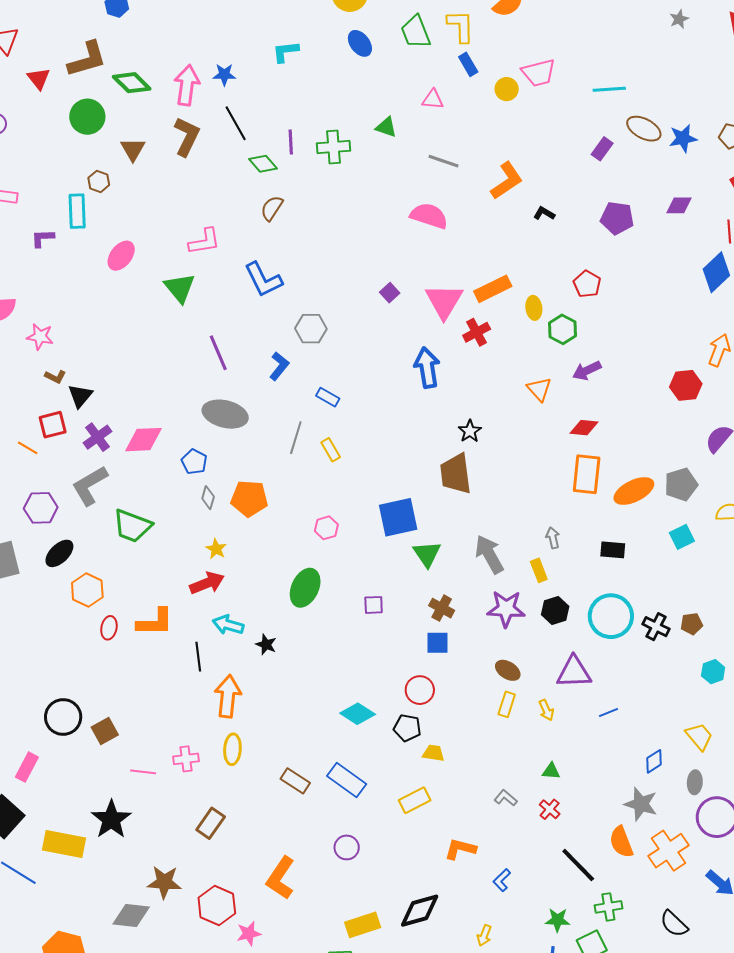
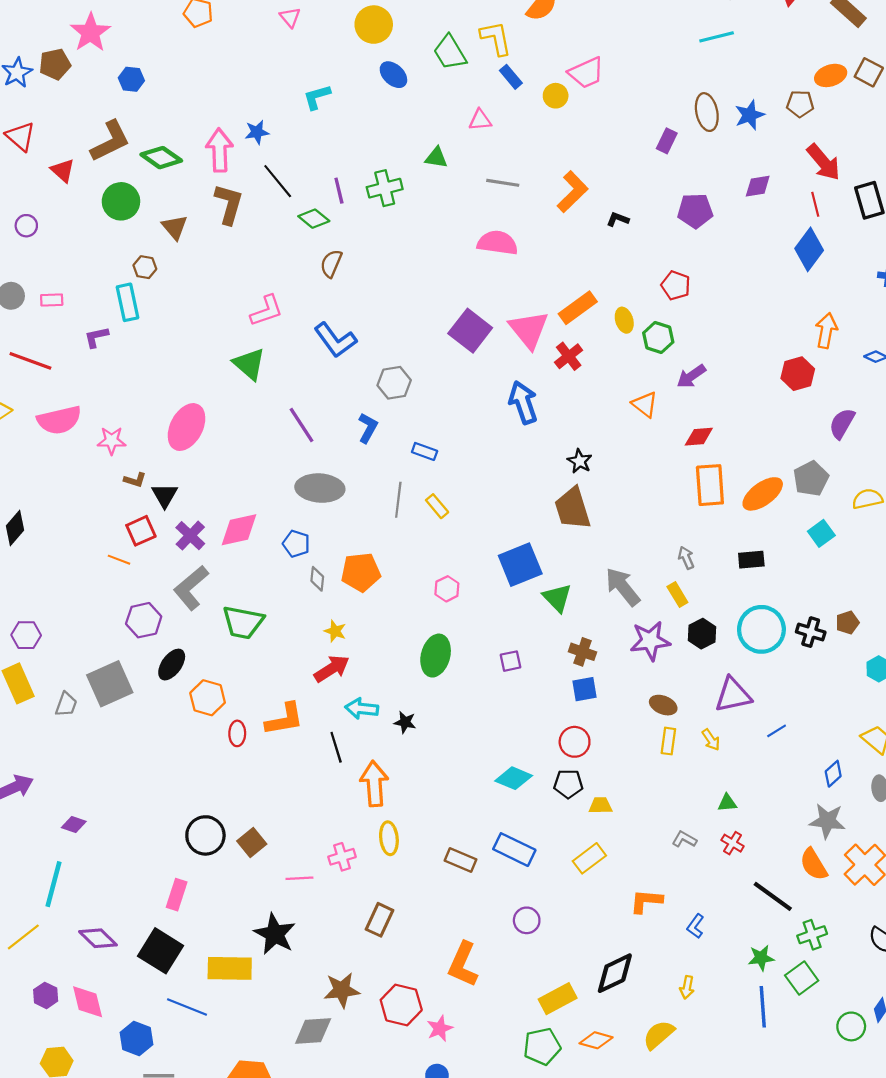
cyan line: (609, 89) -> (717, 37), moved
brown ellipse: (644, 129) -> (707, 112), turned 60
pink ellipse: (121, 256) -> (187, 427), moved, size x1.4
purple square: (390, 293) -> (470, 331), size x2.0

